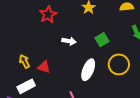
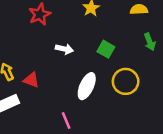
green square: (102, 40) -> (106, 49), turned -32

